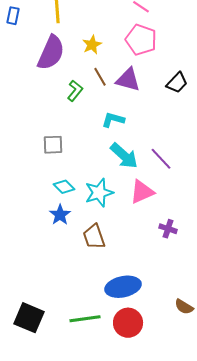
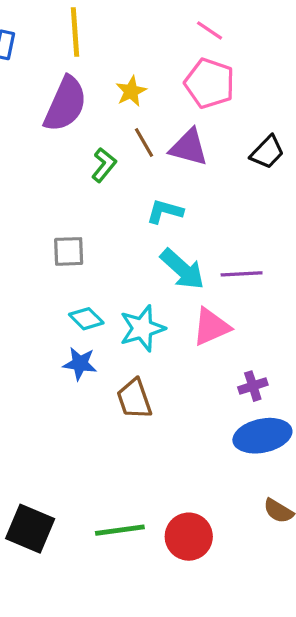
purple line: (161, 159) -> (242, 274), turned -50
blue star: (60, 215) -> (80, 364), turned -30
purple cross: (168, 229) -> (253, 386), turned -36
blue ellipse: (123, 287) -> (262, 436), moved

